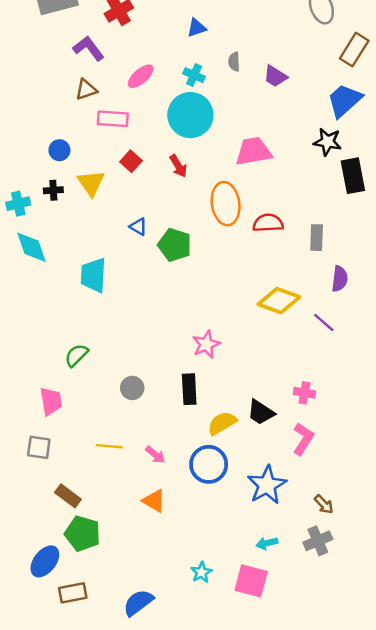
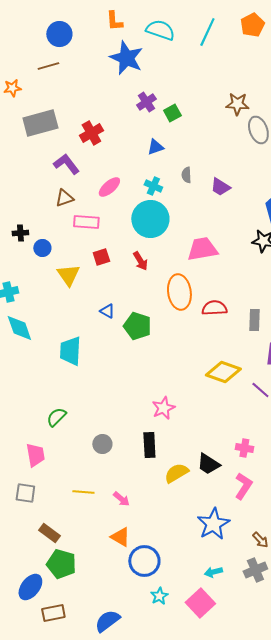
red square: (131, 161) -> (101, 257), turned 30
black cross: (53, 190) -> (20, 233), moved
blue circle: (209, 464) -> (144, 561), moved
pink square: (251, 581) -> (200, 603), turned 32

